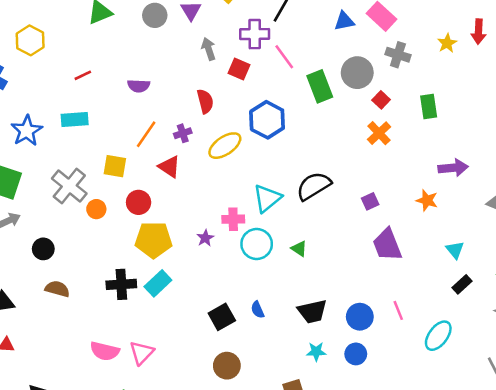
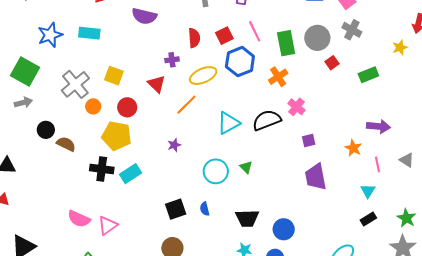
yellow star: (447, 43) -> (400, 47), moved
pink line: (284, 57) -> (255, 31), moved
red square: (239, 69) -> (224, 36), moved, turned 30
purple semicircle: (139, 86) -> (144, 16), size x1.4
green rectangle: (429, 106) -> (368, 75), turned 66
orange cross: (379, 133) -> (278, 77), moved
orange line: (146, 134) -> (186, 105), moved
pink cross: (233, 219) -> (296, 107), moved, turned 30
yellow pentagon: (154, 240) -> (117, 136), moved
cyan circle: (257, 244) -> (216, 171), moved
brown semicircle: (57, 289) -> (66, 144), moved
pink line: (398, 310) -> (377, 164), moved

